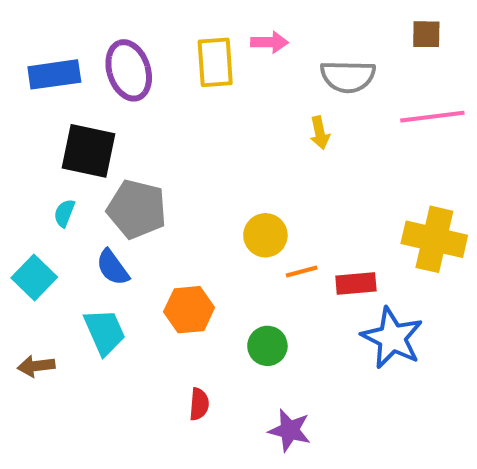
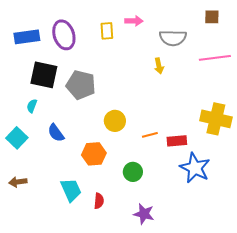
yellow rectangle: (215, 62) -> (107, 31), size x0.7
gray pentagon: (137, 209) -> (81, 85), moved
yellow circle: (265, 235) -> (115, 121), moved
cyan trapezoid: (105, 332) -> (71, 190), moved

